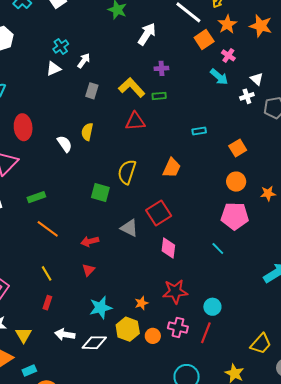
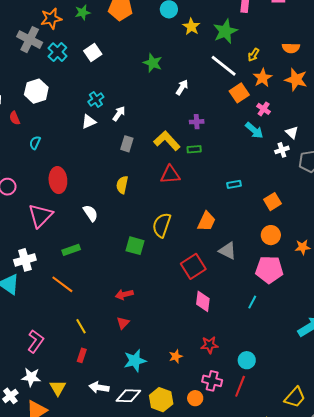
white arrow: (147, 34) -> (182, 87), size x0.7
white semicircle: (65, 144) -> (90, 213), moved
gray triangle: (129, 228) -> (227, 251), moved
orange line: (48, 229) -> (62, 284), moved
cyan line: (218, 249) -> (252, 302), turned 72
red star: (175, 292) -> (209, 345), size x0.7
yellow hexagon: (128, 329) -> (161, 400), moved
orange circle: (153, 336) -> (195, 398), moved

